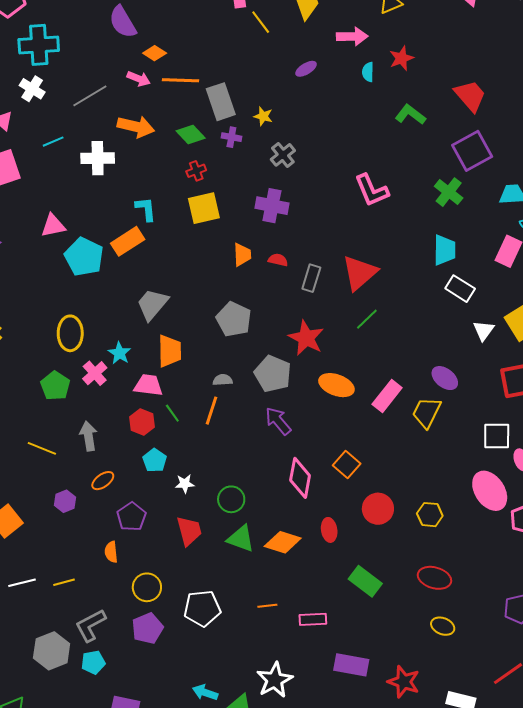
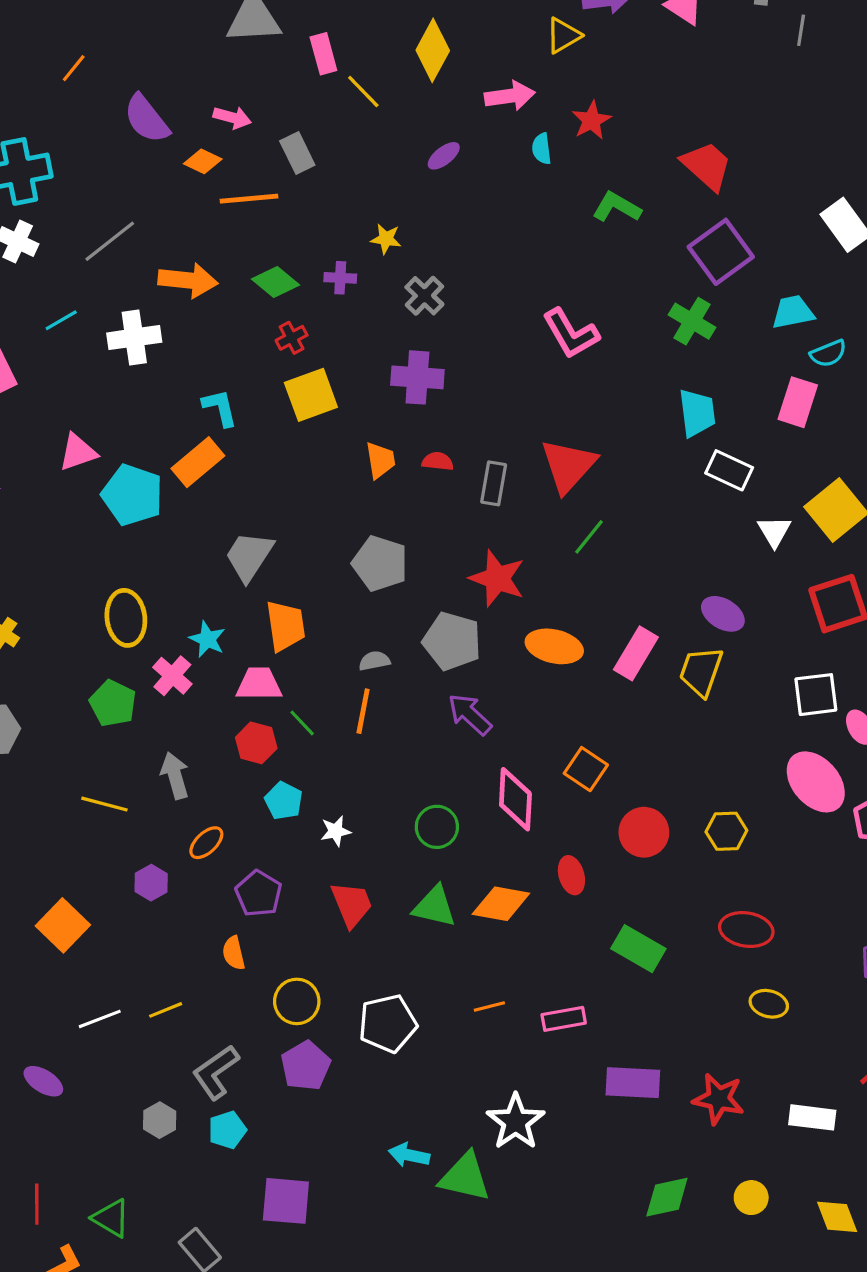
pink arrow: (139, 79) -> (232, 117), moved
gray rectangle: (221, 102) -> (297, 153), moved, size x0.7
green circle: (231, 499) -> (437, 827), moved
gray hexagon: (52, 651) -> (160, 1120), size x0.6

